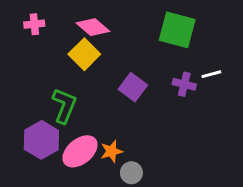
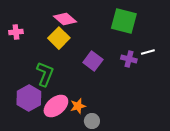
pink cross: (34, 24) -> (16, 32), moved

